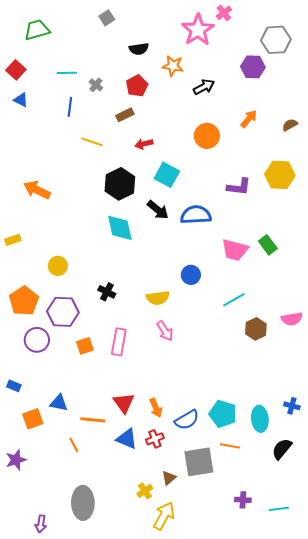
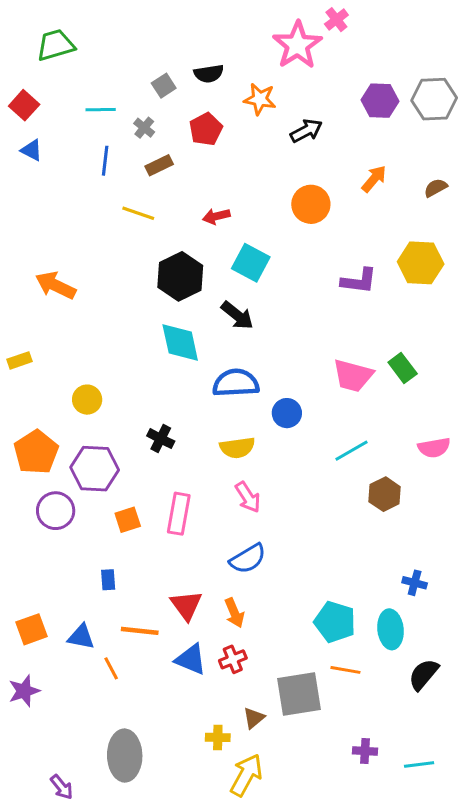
gray square: (107, 18) -> (164, 86), moved
gray hexagon: (276, 40) -> (434, 99), moved
brown rectangle: (125, 115) -> (159, 165), moved
blue semicircle: (196, 215) -> (236, 383), moved
pink semicircle: (292, 319) -> (434, 448), moved
blue rectangle: (14, 386) -> (108, 580), moved, turned 64
blue triangle: (59, 403) -> (81, 637), moved
blue cross: (292, 406) -> (415, 583), moved
orange square: (33, 419) -> (32, 629), moved
blue semicircle: (187, 420) -> (248, 559), moved
yellow cross: (145, 491) -> (218, 737), turned 35
purple arrow: (41, 524) -> (62, 787), turned -48

